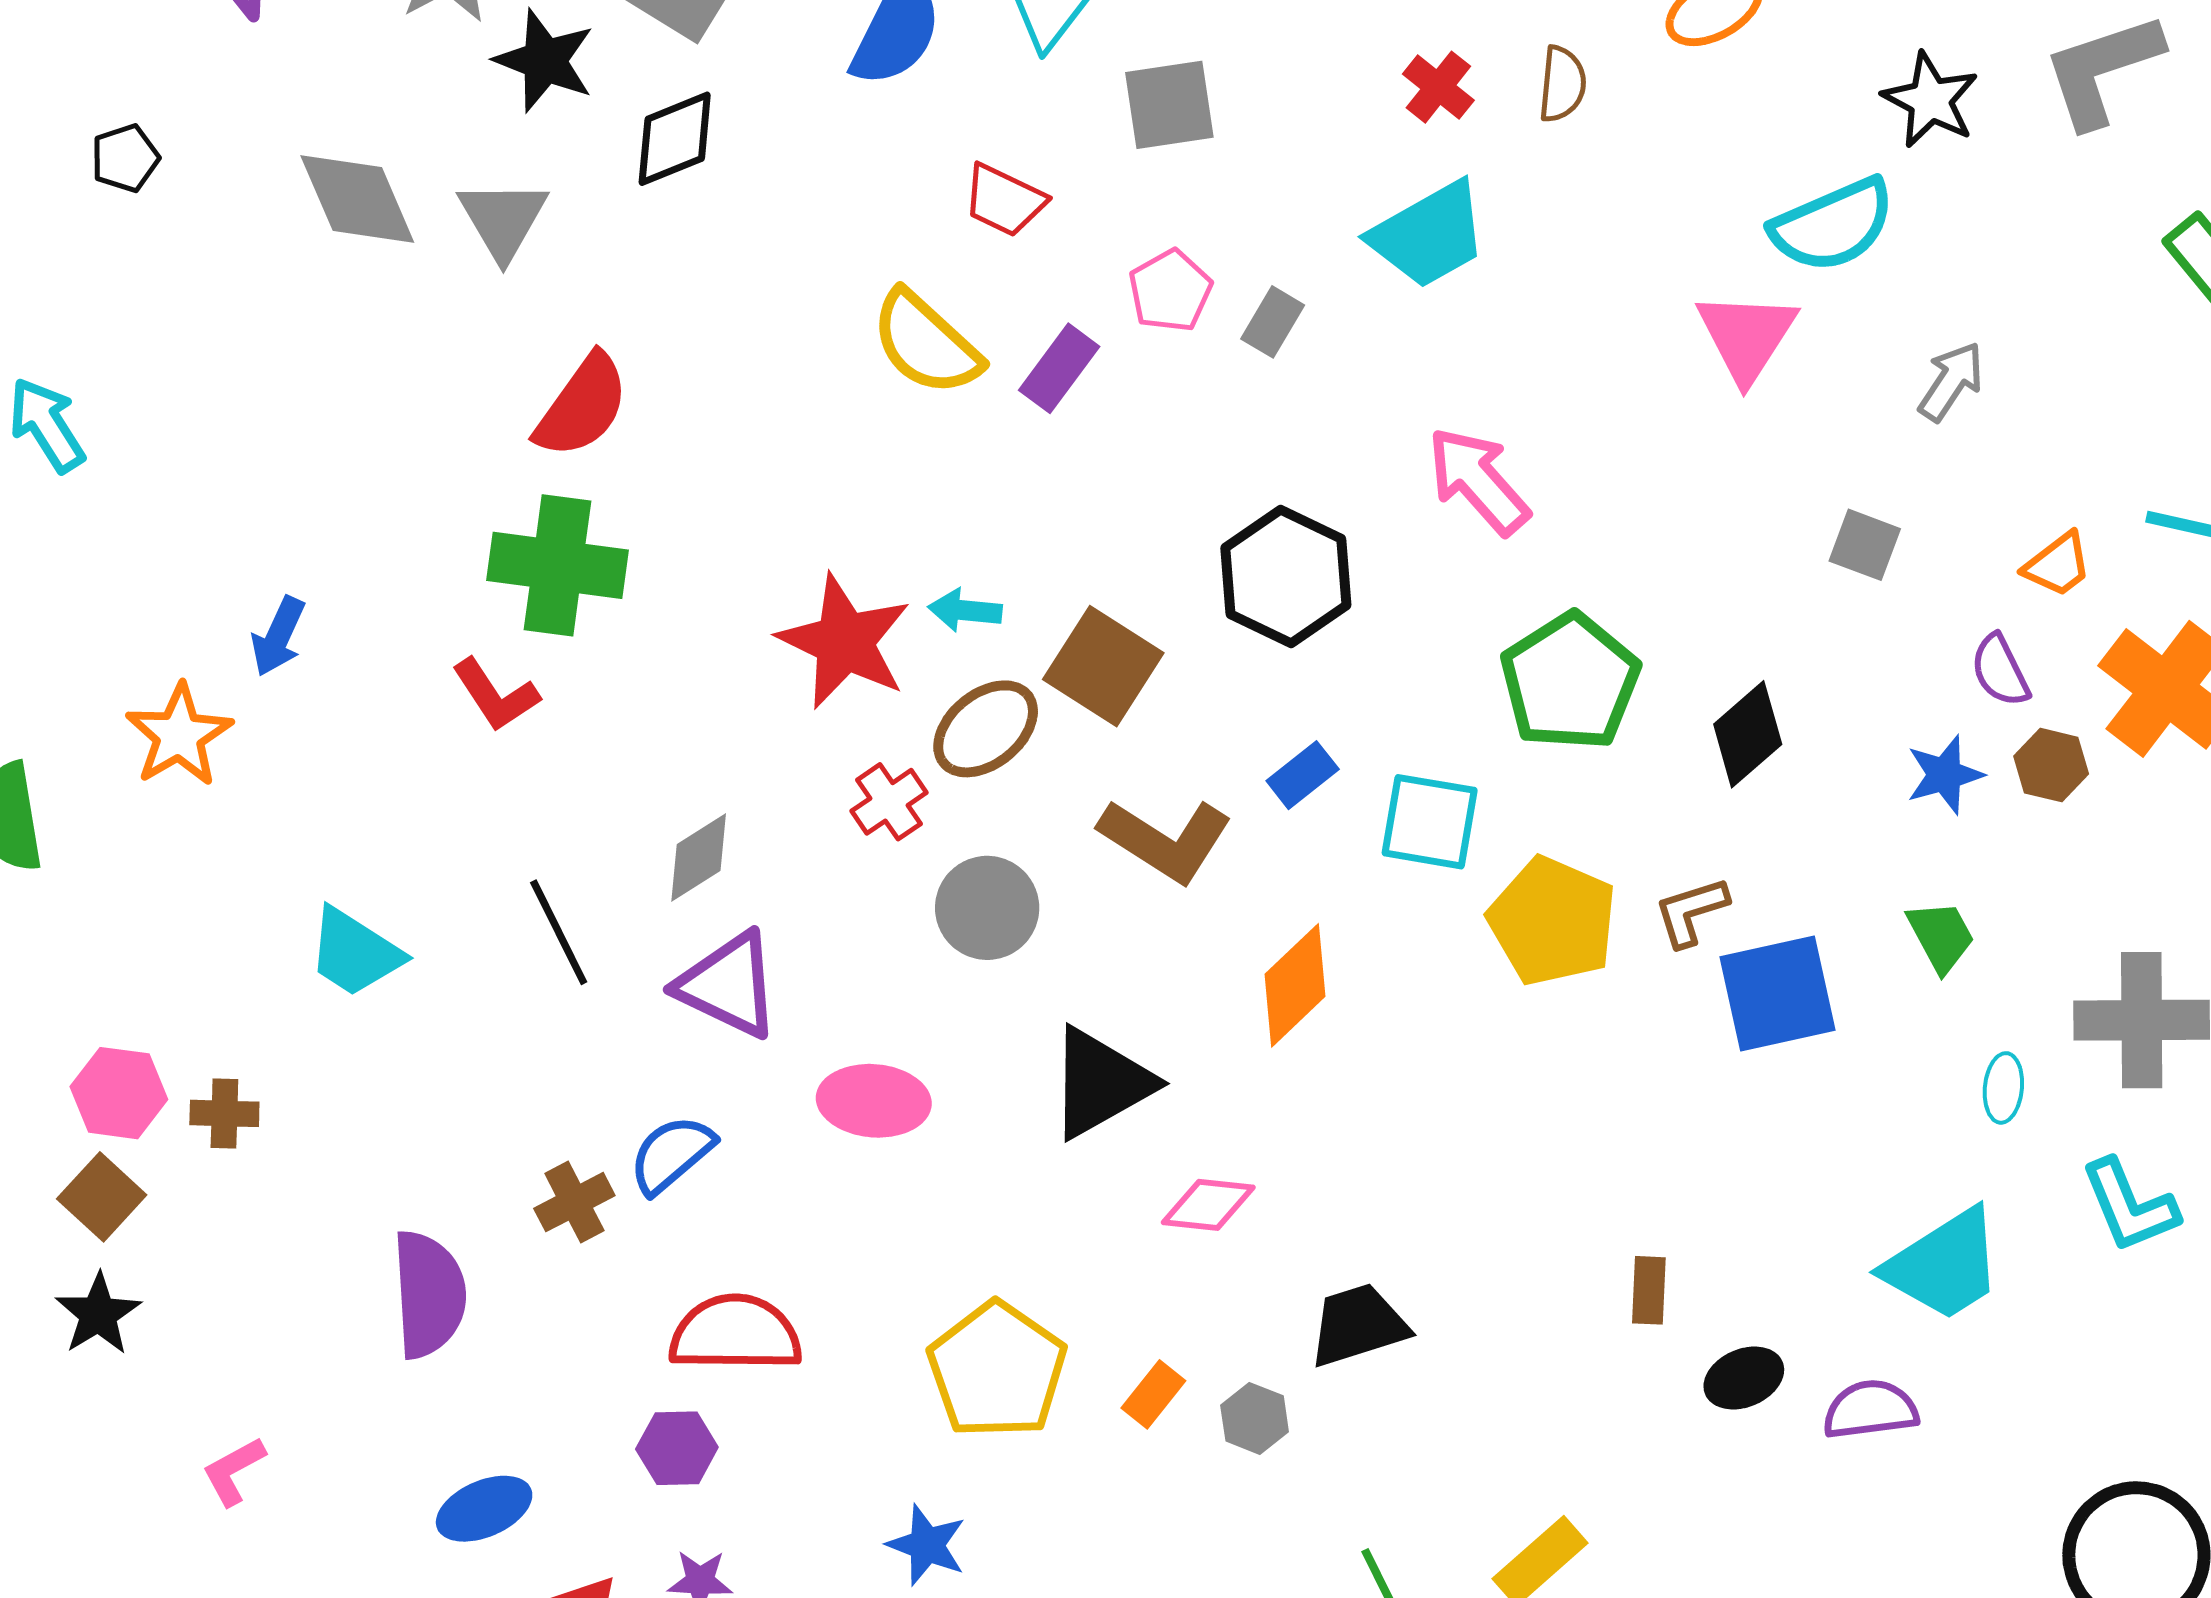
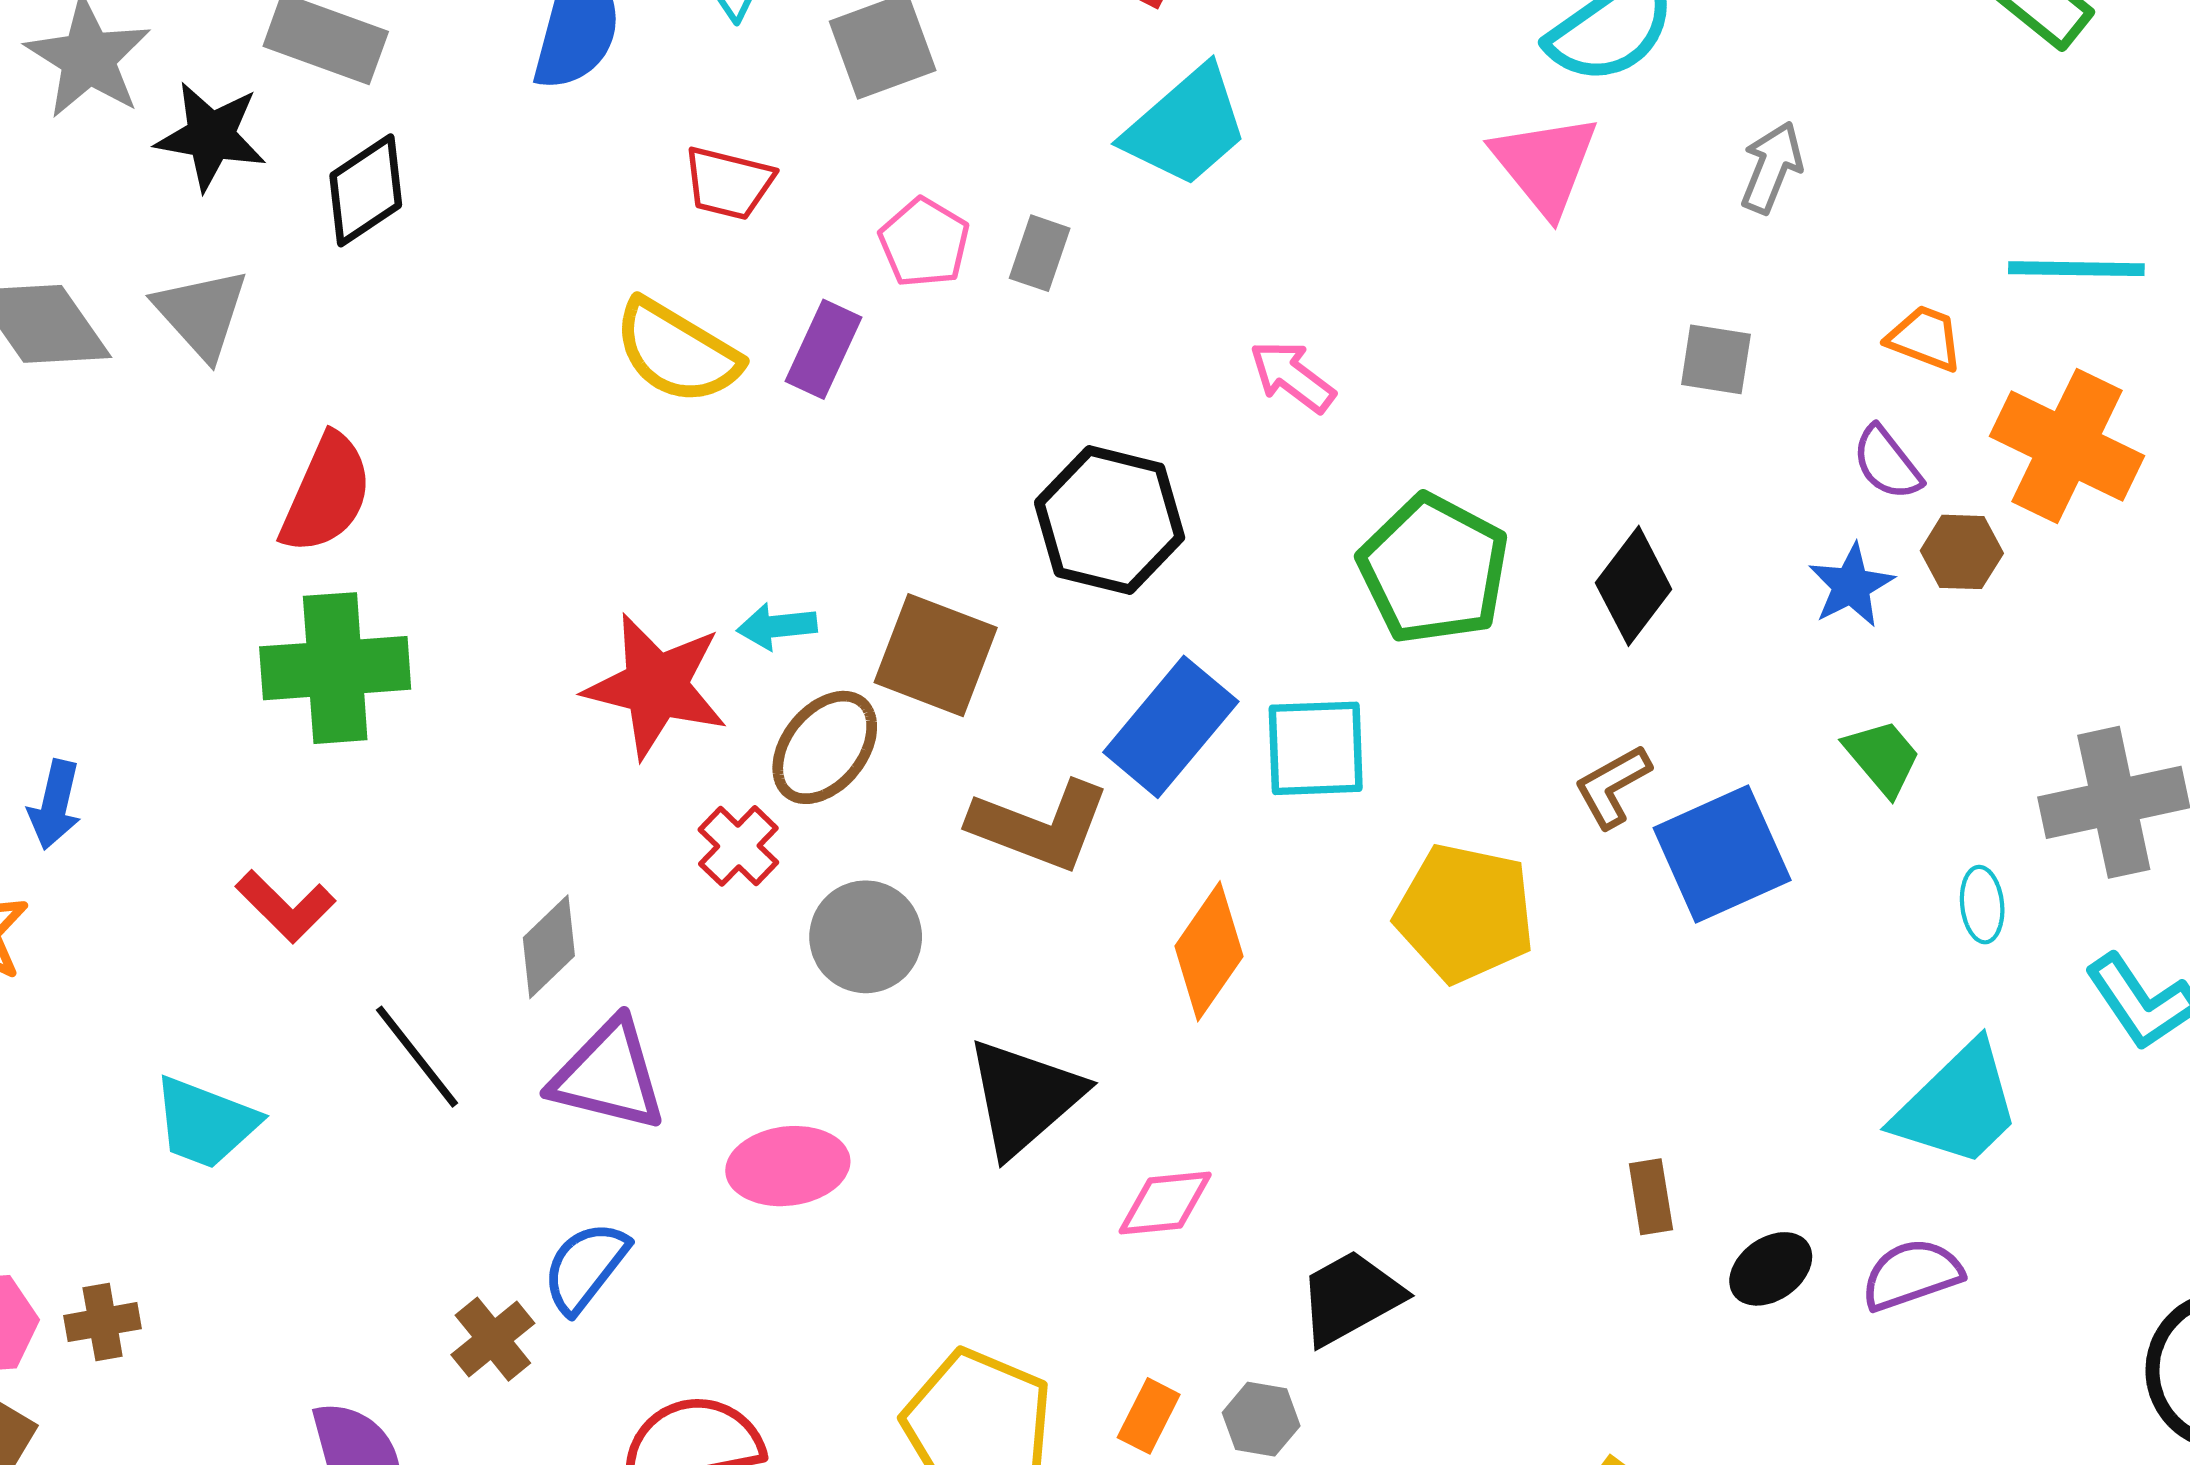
pink arrow: (1478, 481) -> (1292, 376), size x0.7
orange trapezoid: (2058, 565) -> (1925, 338), turned -110
red L-shape: (496, 695) -> (286, 906), moved
blue rectangle: (1303, 775) -> (1171, 727), size x1.8
yellow pentagon: (1553, 921) -> (1465, 913), moved

